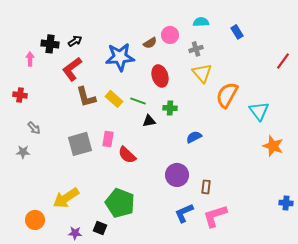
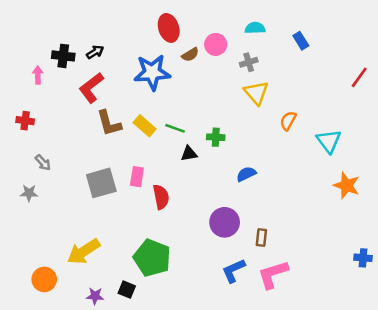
red ellipse: (160, 76) -> (169, 28), moved
orange semicircle: (227, 95) -> (288, 121), size x0.6
red semicircle: (127, 155) -> (161, 197), turned -144

